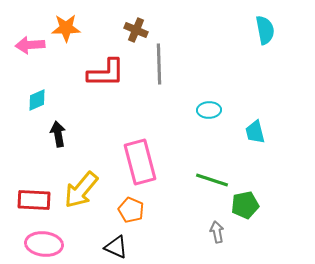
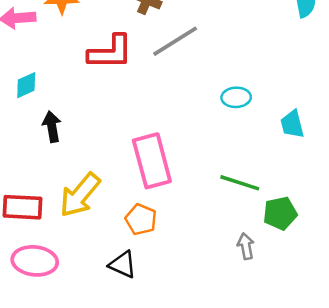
gray line: (159, 64) -> (175, 41), turned 60

